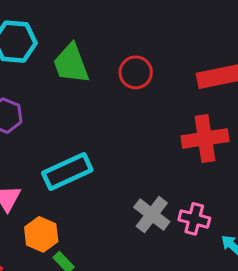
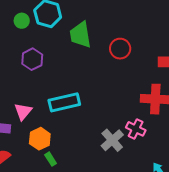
pink cross: (194, 219) -> (136, 129), moved

